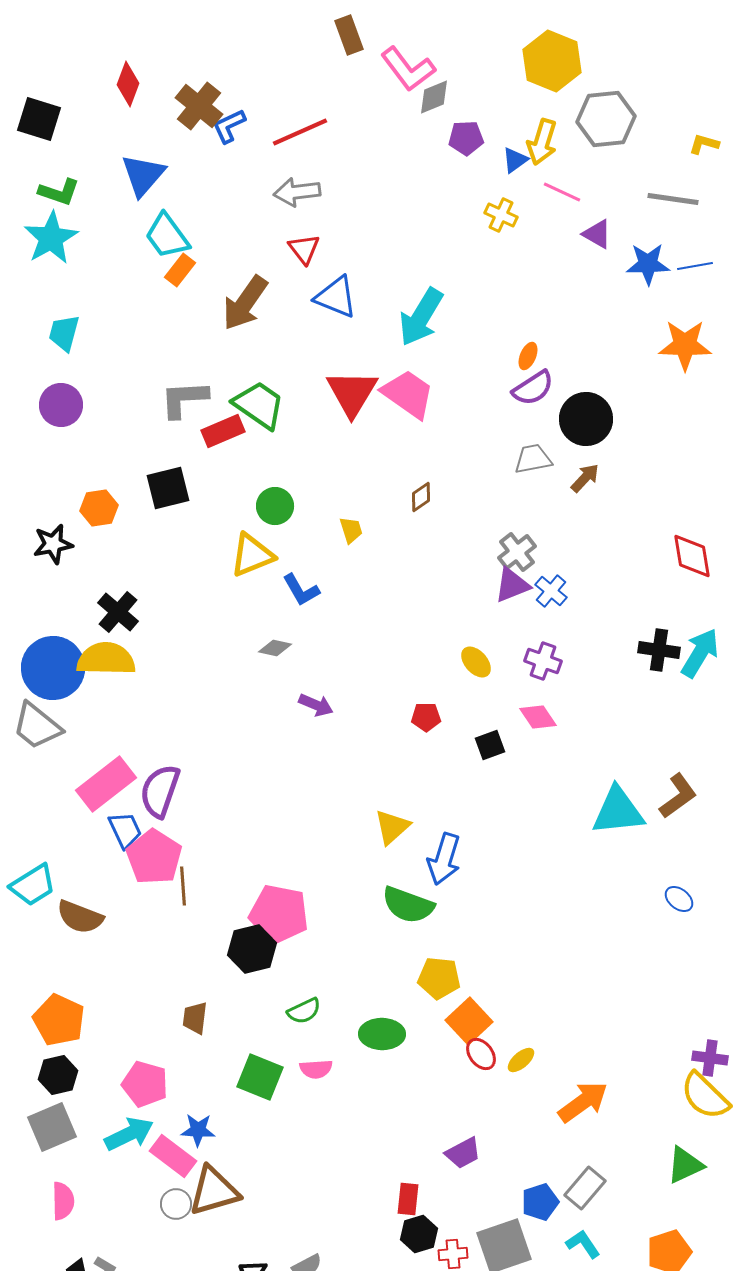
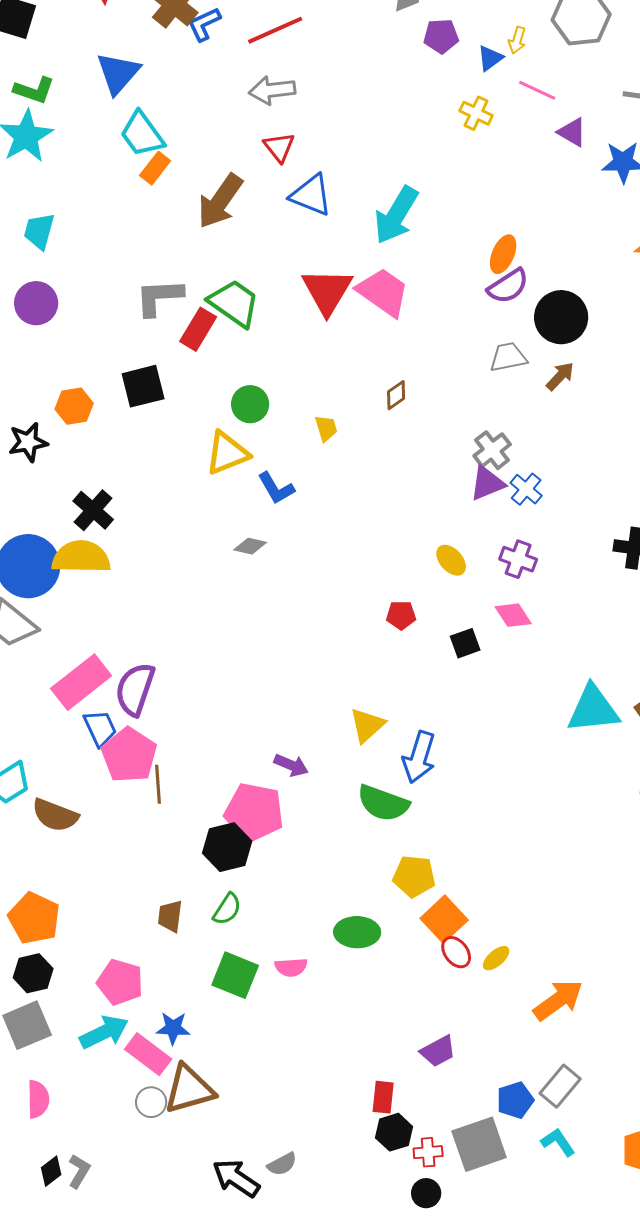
yellow arrow: (542, 142) -> (517, 40), size x0.6
orange ellipse: (528, 356) -> (503, 254), size x1.4
red rectangle: (223, 431) -> (198, 329), turned -36
purple arrow: (316, 705) -> (291, 765), moved
green semicircle: (304, 1011) -> (227, 909), moved, turned -32

